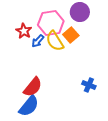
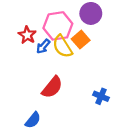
red semicircle: (33, 87) -> (52, 87), moved
blue semicircle: (29, 106) -> (33, 120), size x0.7

